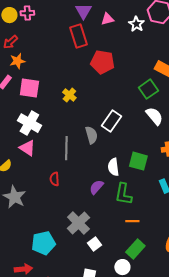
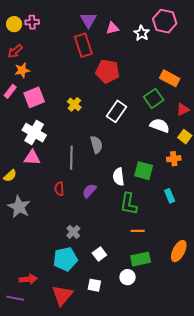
pink square: (29, 88) -> (34, 97), turned -30
white semicircle: (154, 116) -> (160, 126), turned -30
white rectangle: (111, 121) -> (116, 111), moved
pink triangle: (27, 148) -> (32, 158), turned -30
purple semicircle: (96, 187) -> (89, 191), moved
gray cross: (78, 223) -> (73, 232), moved, size x0.6
cyan pentagon: (43, 243) -> (65, 259), moved
green rectangle: (135, 249) -> (141, 259), turned 36

